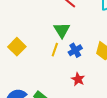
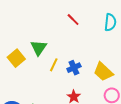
green triangle: (62, 30) -> (39, 48), moved

